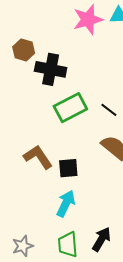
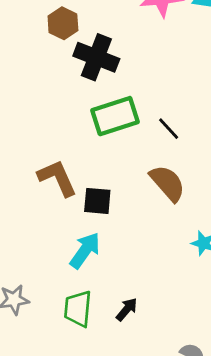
black arrow: (101, 239) -> (127, 309), size x0.7

